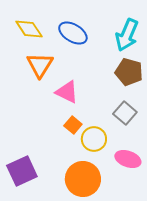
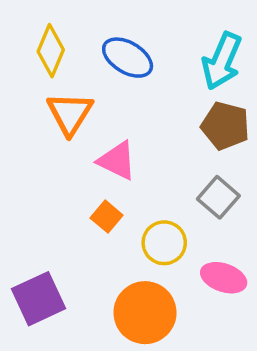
yellow diamond: (29, 29) -> (51, 51), turned 56
orange square: (73, 125) -> (107, 217), moved

